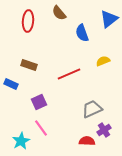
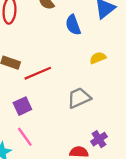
red line: (69, 74) -> (38, 73), moved
gray trapezoid: (92, 109) -> (79, 98), moved

